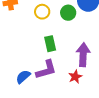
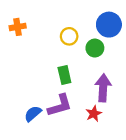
yellow circle: (42, 12) -> (69, 36), moved
green circle: (68, 13) -> (95, 48), moved

